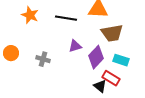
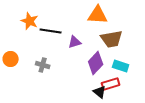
black line: (66, 18) -> (51, 31), moved
purple triangle: (75, 46) -> (75, 42), moved
red rectangle: (111, 78) -> (111, 84), turned -48

